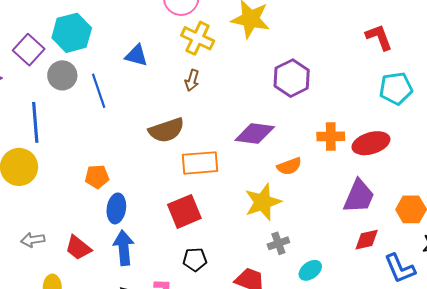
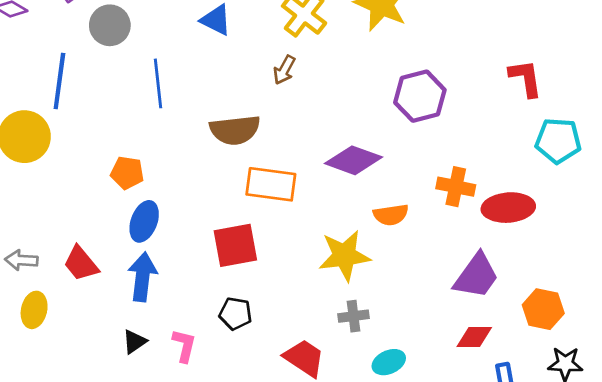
red L-shape: (379, 37) -> (526, 78), moved
blue line: (99, 91) -> (158, 83), moved
gray arrow: (33, 240) -> (21, 260), moved

